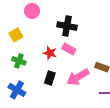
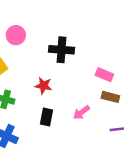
pink rectangle: (69, 49) -> (104, 75), moved
pink arrow: (78, 77) -> (81, 112), size x0.6

